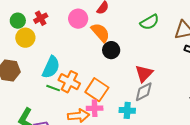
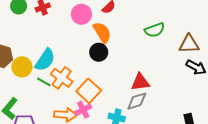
yellow circle: (25, 38) -> (22, 67), moved
black circle: (111, 50) -> (99, 52), moved
red triangle: (144, 74) -> (140, 82), turned 30
pink cross: (95, 108) -> (83, 110), turned -35

